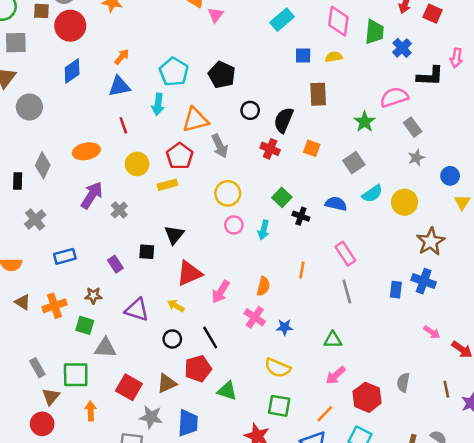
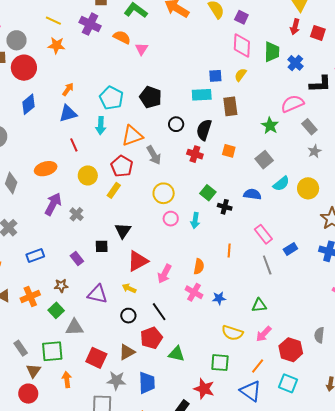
cyan rectangle: (282, 20) -> (202, 95), moved, turned 42
yellow semicircle: (334, 57) -> (240, 75), turned -40
yellow rectangle: (167, 185) -> (114, 190), turned -35
blue rectangle: (396, 290) -> (290, 249), moved, turned 56
green square: (85, 325) -> (56, 310), turned 35
yellow semicircle: (278, 368) -> (232, 333), moved

